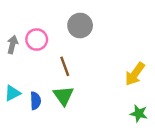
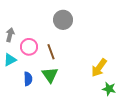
pink circle: (37, 40) -> (29, 47), moved
yellow arrow: (135, 74) -> (99, 68), moved
cyan triangle: (12, 93) -> (10, 60), moved

